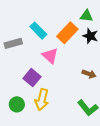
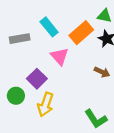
brown arrow: (89, 74) -> (102, 72), moved
green circle: (17, 104) -> (16, 96), moved

